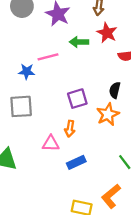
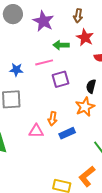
pink line: (48, 57) -> (44, 62), moved
purple square: (77, 99) -> (61, 79), moved
blue rectangle: (76, 162) -> (67, 133), moved

